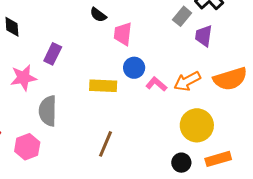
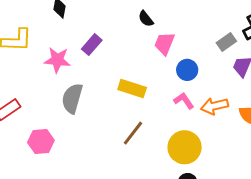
blue circle: (134, 68) -> (187, 70), moved
yellow circle: (197, 125) -> (185, 147), moved
brown line: (105, 144) -> (133, 133), moved
pink hexagon: (27, 147) -> (41, 141), moved

